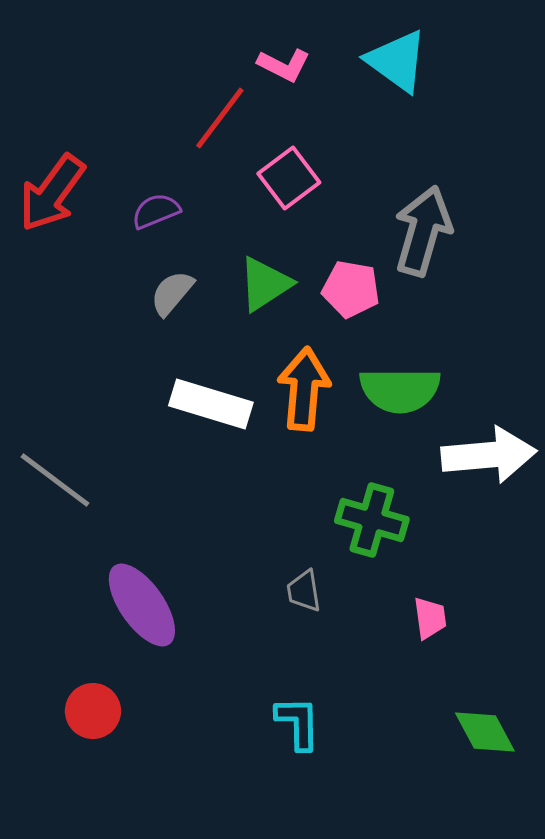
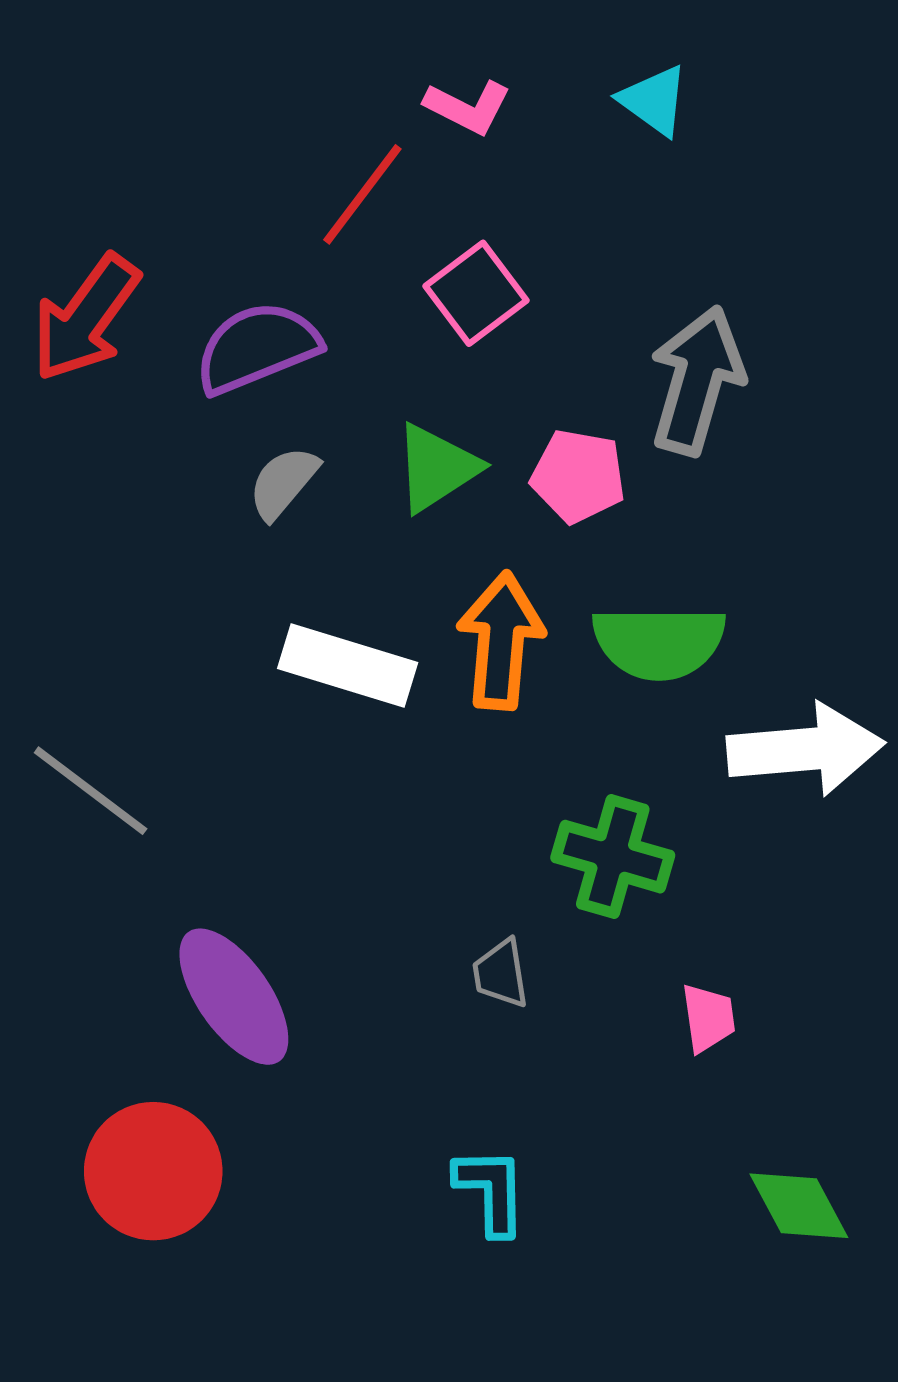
cyan triangle: (397, 61) -> (654, 100), size x0.7
purple semicircle: (156, 211) -> (257, 348), size x1.6
red circle: (93, 711) -> (153, 1171), size x1.5

